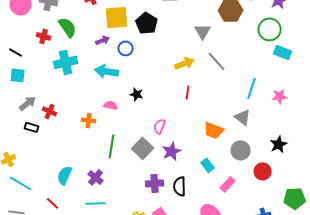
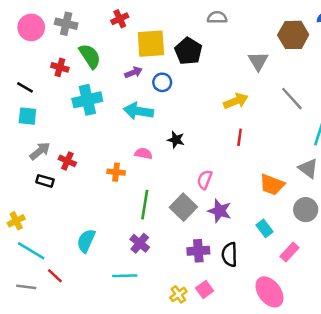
gray line: (217, 61) -> (292, 99), moved
purple star: (172, 151) -> (220, 211), turned -30
purple cross: (96, 177) -> (140, 243), moved
red line: (53, 203) -> (55, 276), moved

